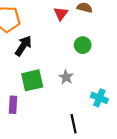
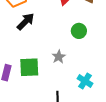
green square: (32, 80) -> (29, 67), moved

